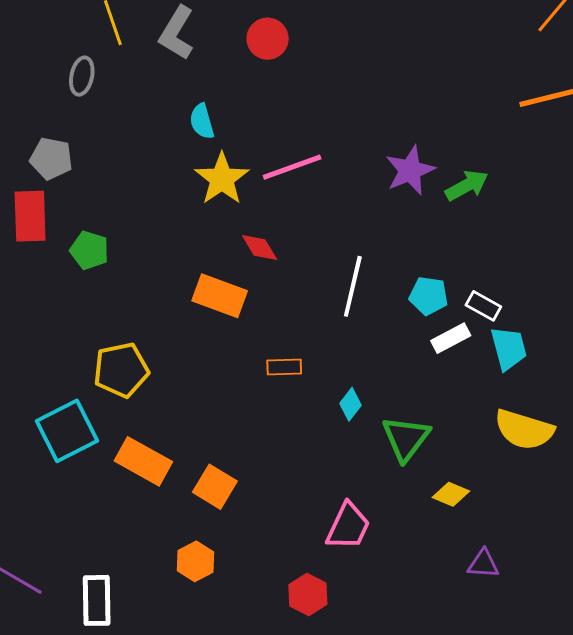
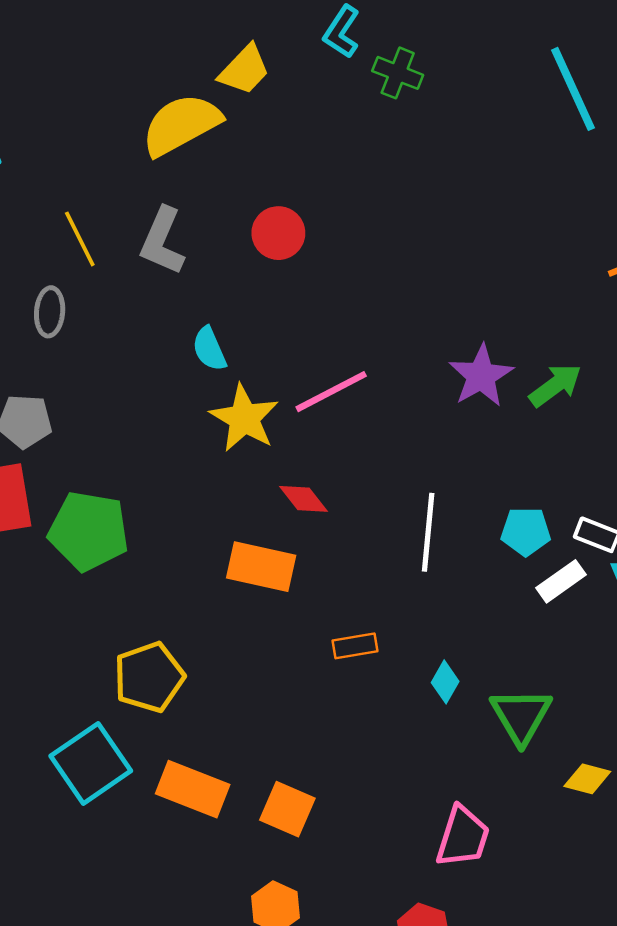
green pentagon: (89, 250) -> (89, 531), size x1.6

